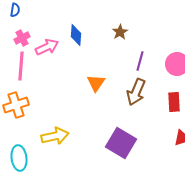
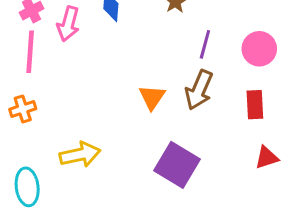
pink arrow: (47, 47) -> (68, 24), turned 130
orange triangle: (96, 83) -> (152, 97), moved
orange cross: (16, 105) -> (23, 109), size x0.7

